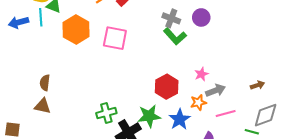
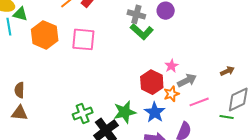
red hexagon: (167, 87) -> (152, 82), moved

